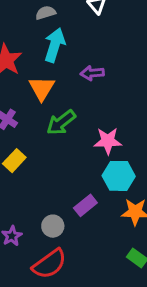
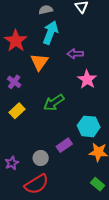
green arrow: (61, 123) -> (54, 103), moved
pink star: (108, 141) -> (87, 79), moved, turned 30

